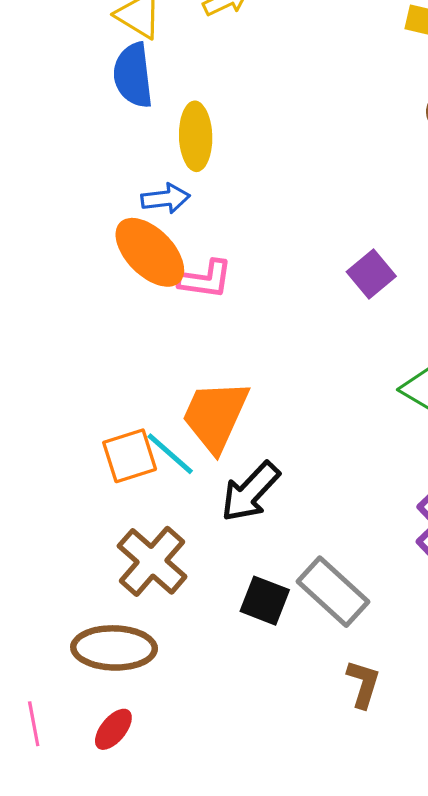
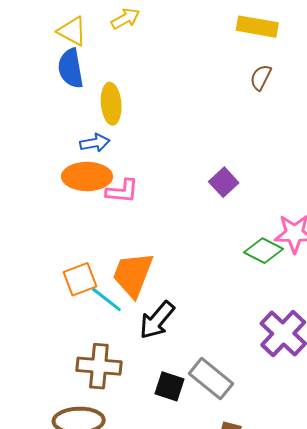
orange ellipse: (150, 252) -> (87, 176), turned -42
orange square: (130, 456) -> (80, 279), moved
brown cross: (152, 561) -> (99, 366), turned -33

